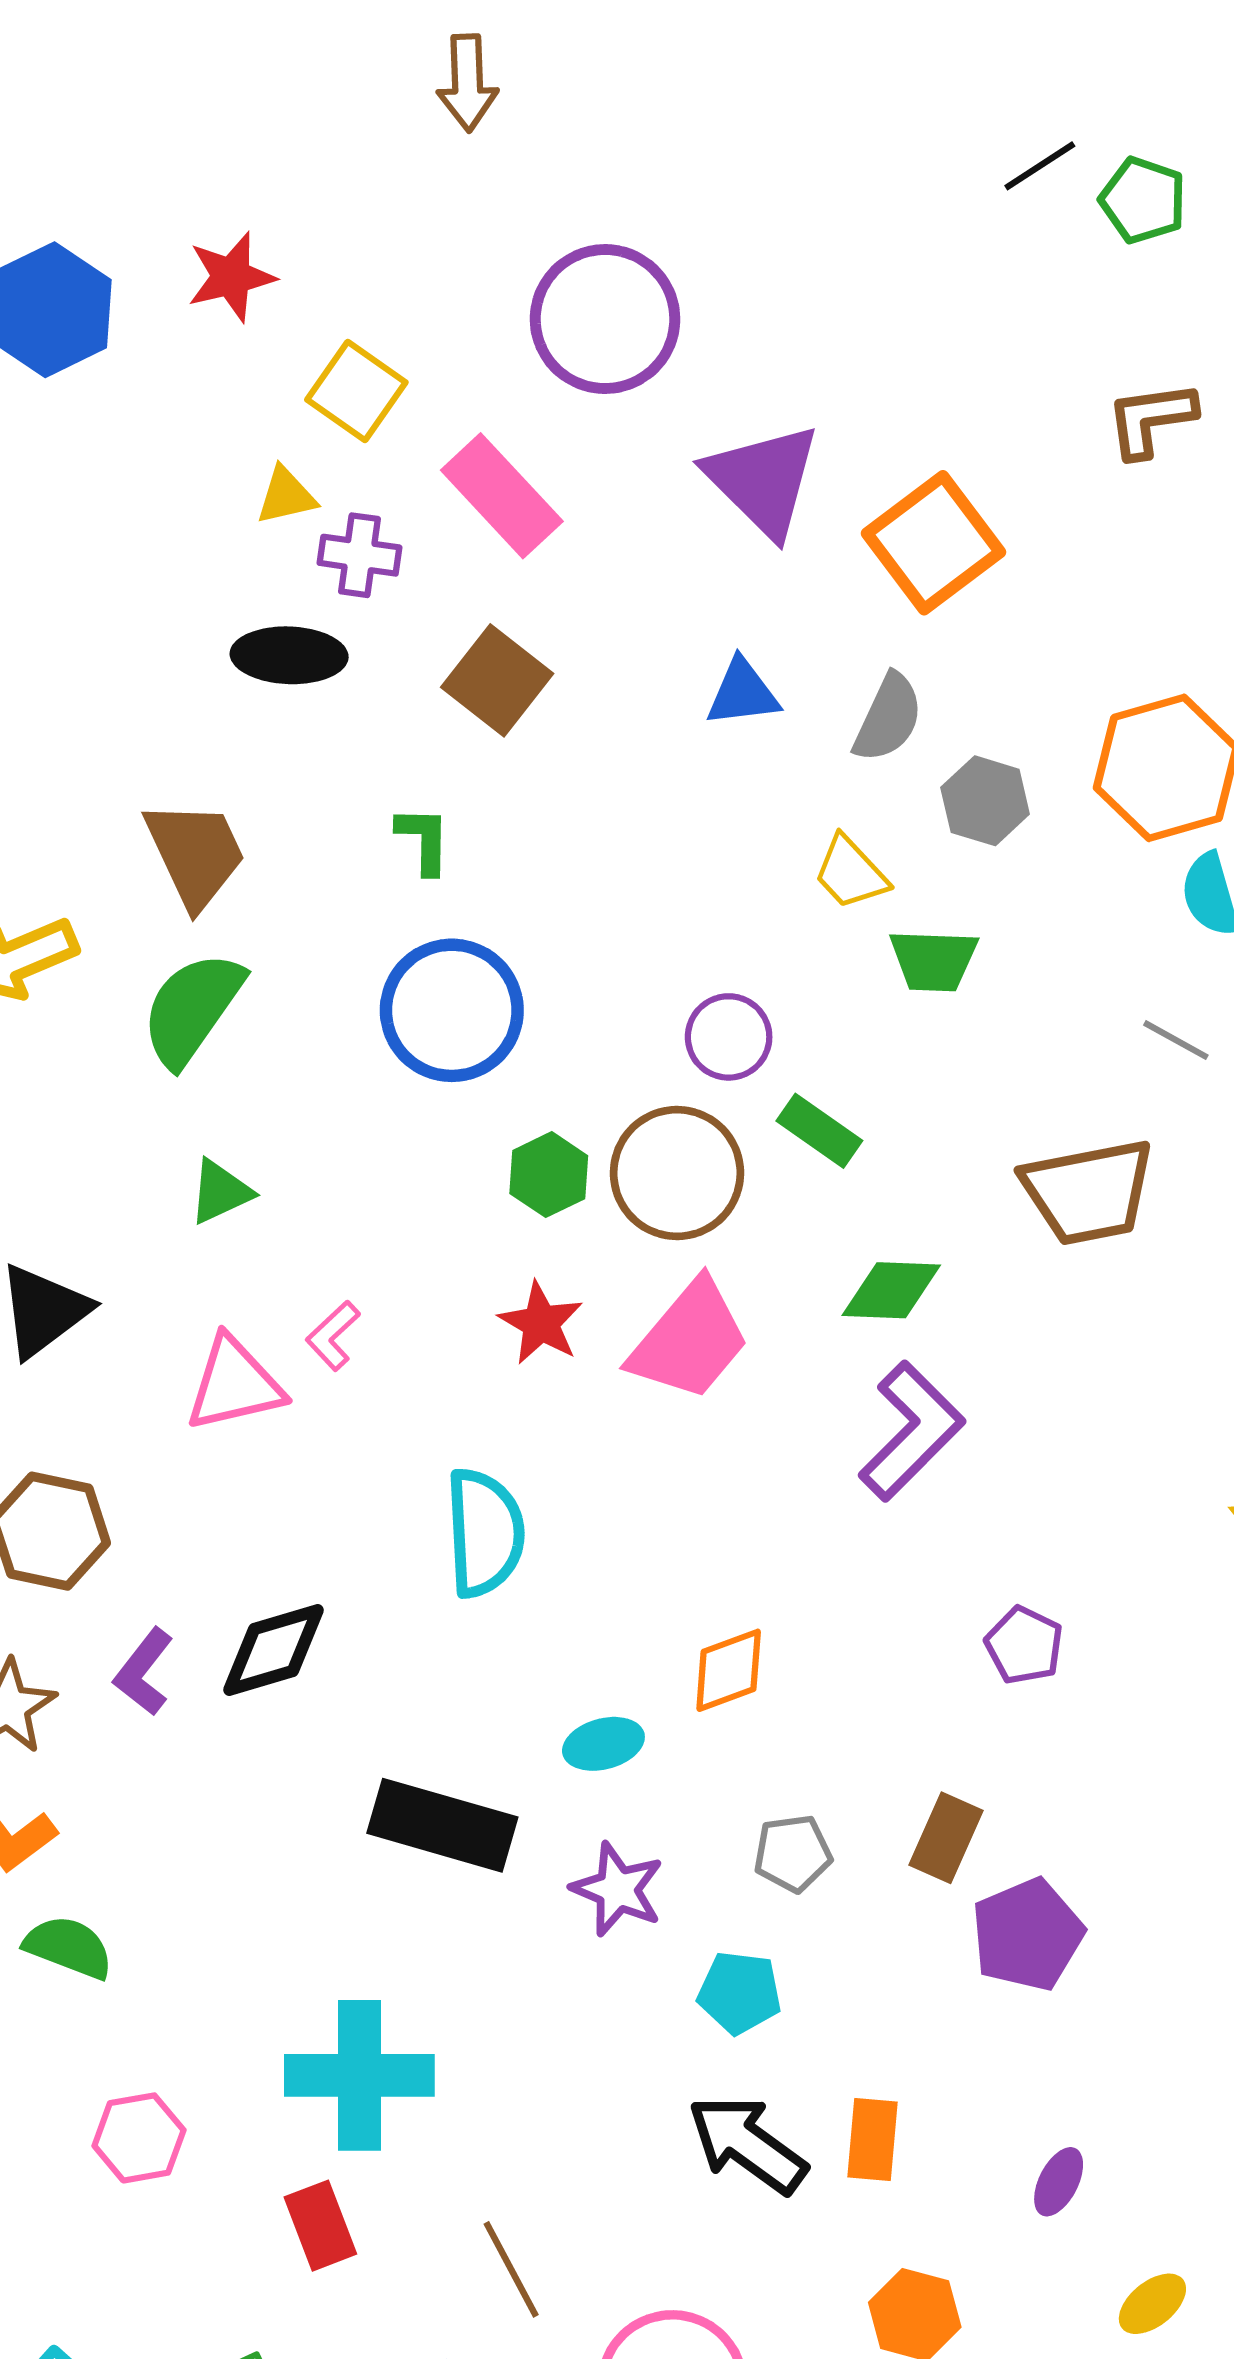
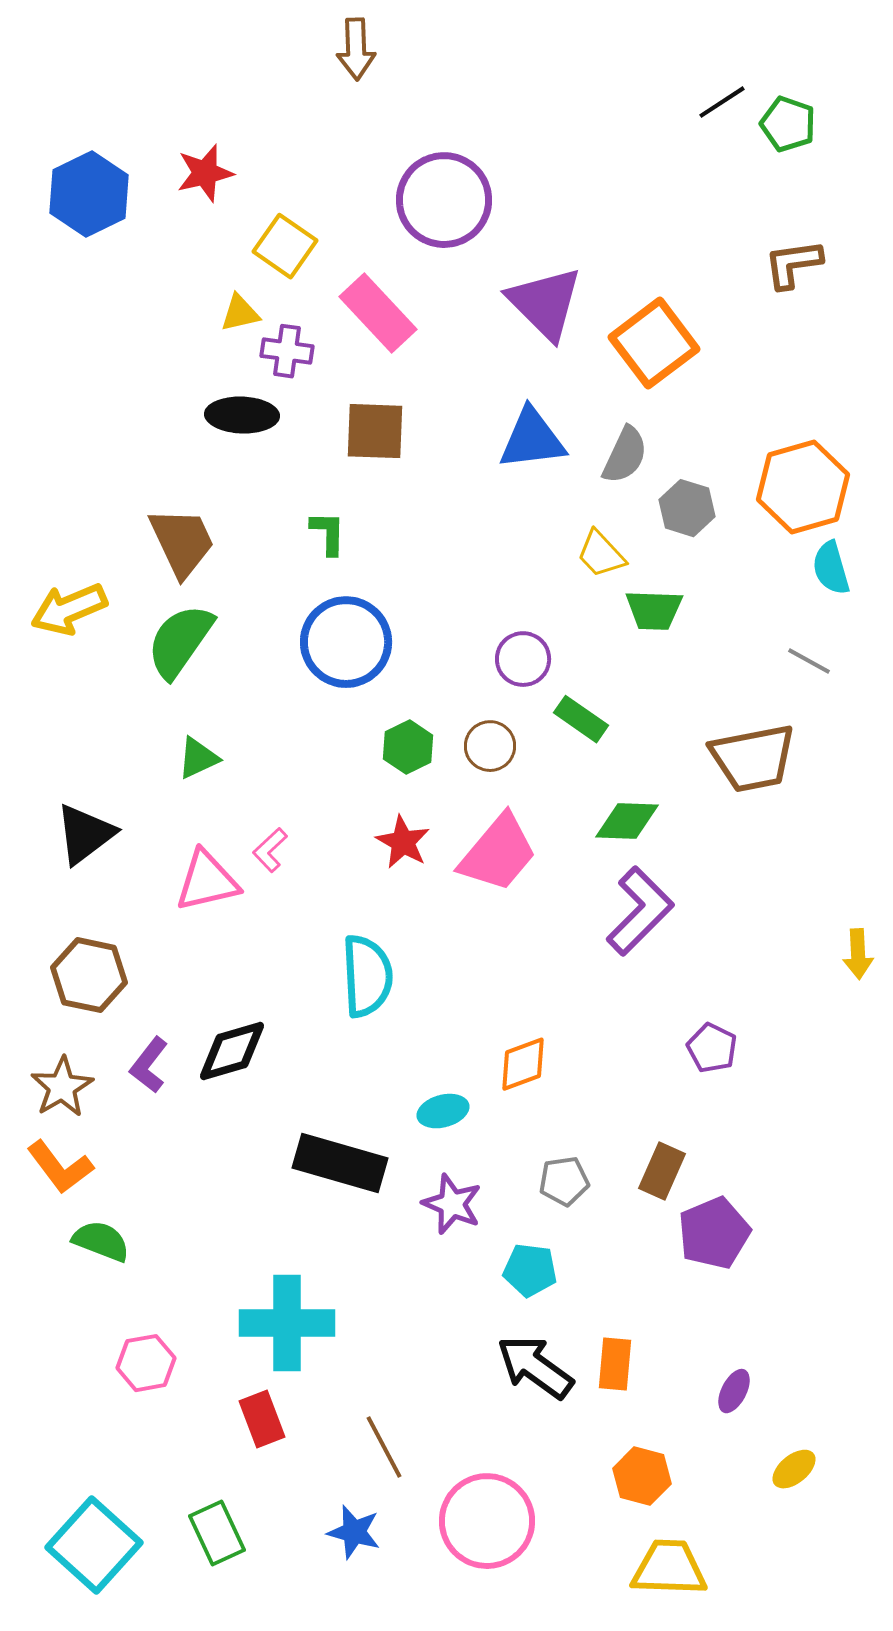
brown square: (497, 680) -> (375, 431), turned -36
blue triangle: (743, 693) -> (532, 439), size x1.4
brown circle: (677, 1173) -> (490, 746), size x0.6

